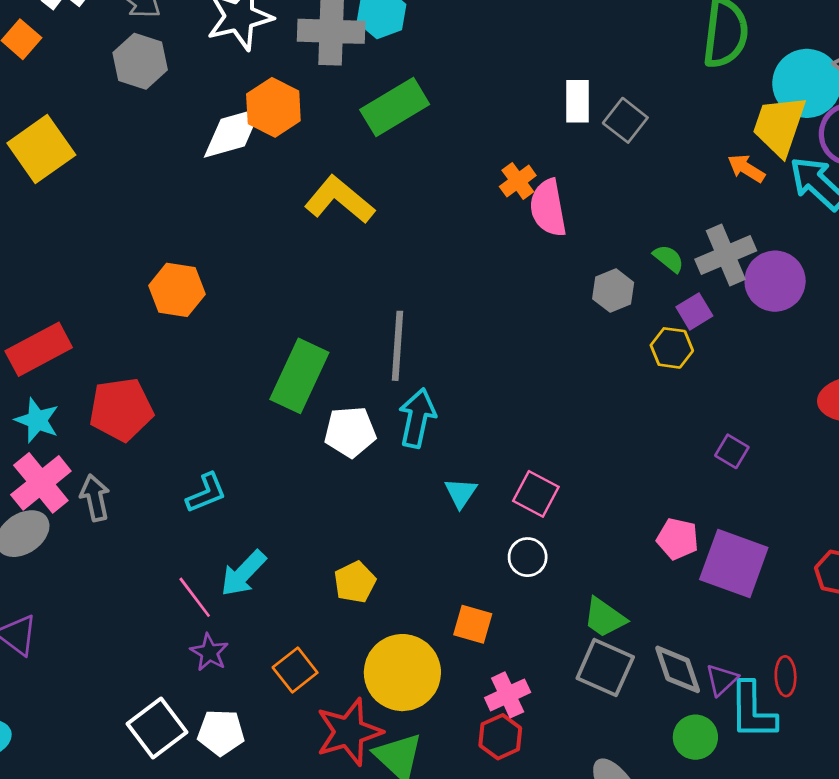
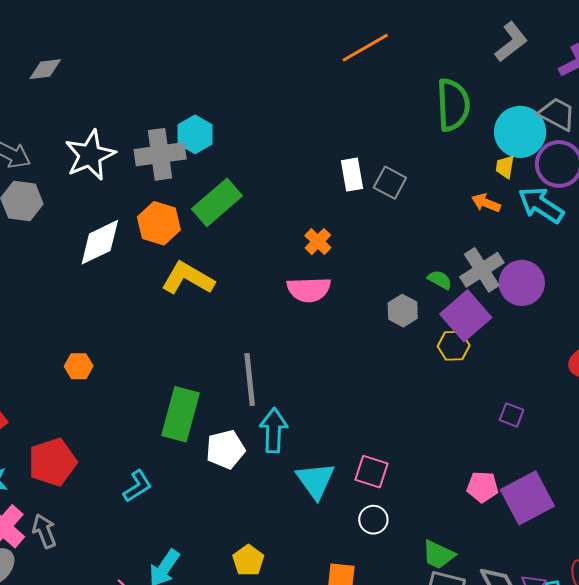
orange hexagon: (273, 107) -> (159, 223), moved
yellow trapezoid: (779, 126) -> (505, 167), size x0.5
pink semicircle: (548, 208) -> (309, 290), moved, turned -72
orange hexagon: (177, 290) -> (79, 366), size x0.7
purple square: (694, 311) -> (466, 316), size x1.8
cyan L-shape: (206, 493) -> (137, 486), moved
cyan triangle: (461, 493) -> (315, 481), size x1.6
purple square: (734, 563) -> (527, 498), turned -38

